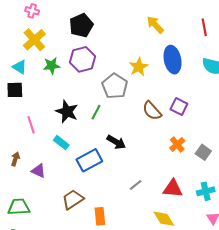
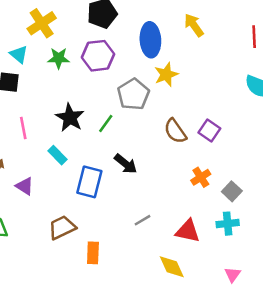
blue ellipse: (173, 60) -> (150, 40), moved
blue rectangle: (89, 160) -> (89, 182), turned -55
cyan cross: (206, 191) -> (228, 224), moved

